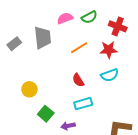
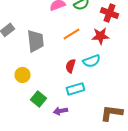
gray trapezoid: (43, 38) -> (36, 41), moved
cyan semicircle: (110, 75) -> (92, 61), moved
red semicircle: (78, 80) -> (70, 66), turned 48

